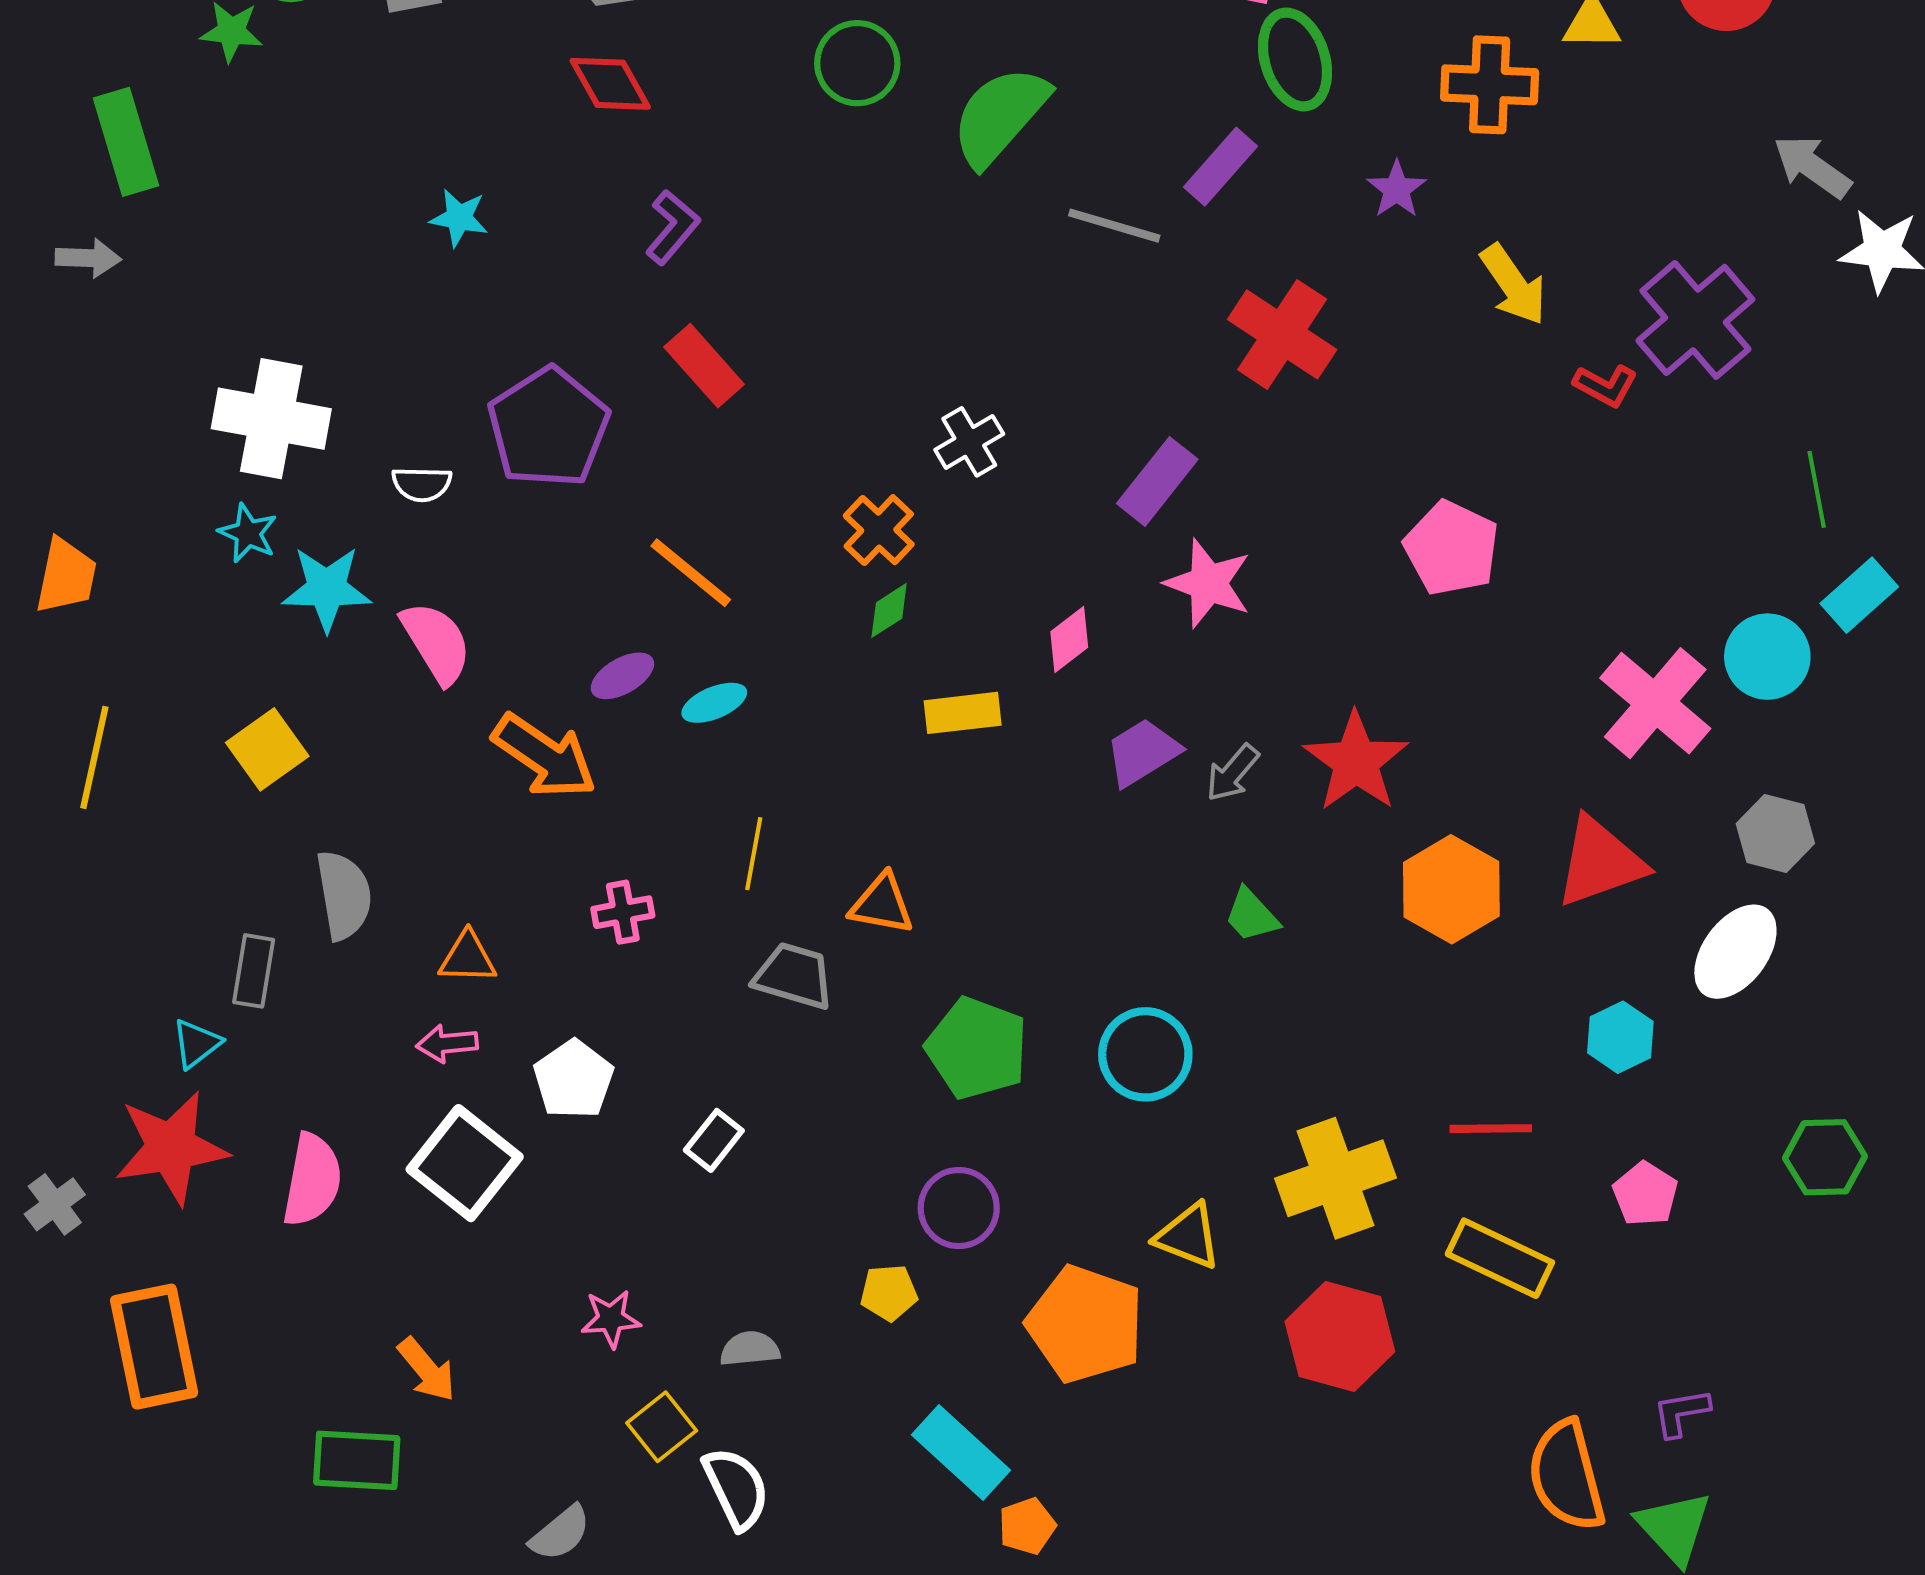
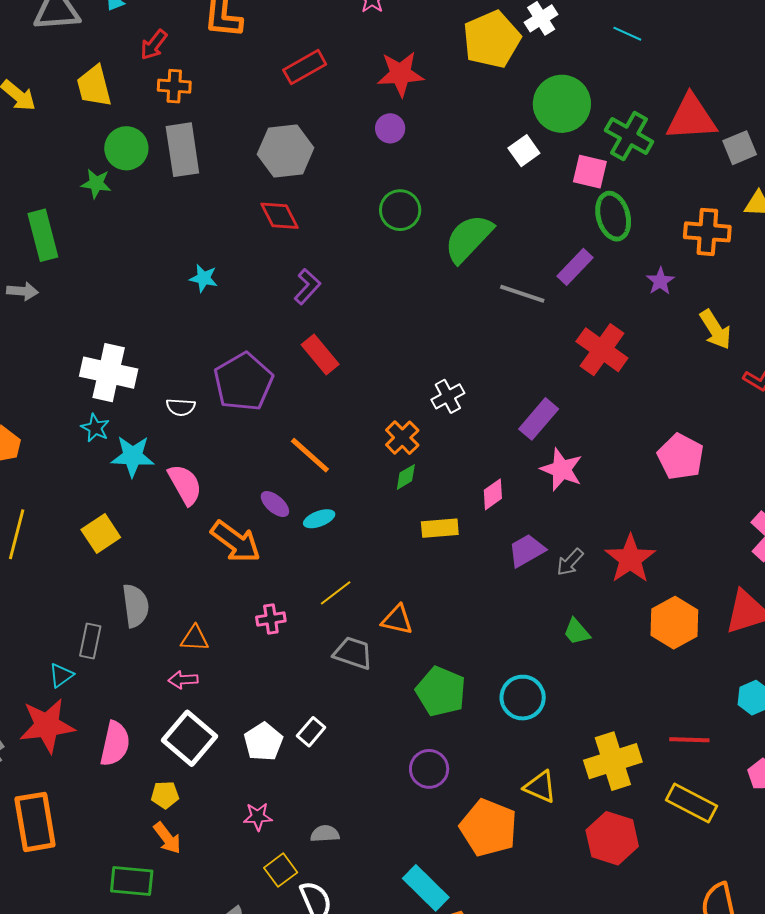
purple ellipse: (622, 676) -> (275, 504), turned 68
yellow line: (754, 854) -> (336, 593), turned 40
white pentagon: (574, 1079) -> (263, 742), moved
yellow pentagon: (889, 1293) -> (165, 795), moved

